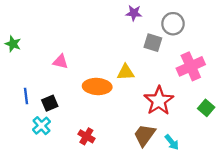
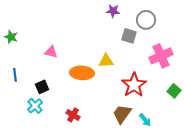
blue line: (26, 96) -> (15, 75), moved

